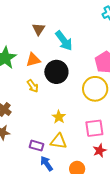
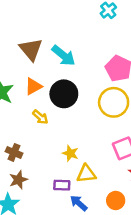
brown triangle: (39, 29) -> (31, 49), size x1.5
yellow star: (59, 117) -> (70, 153), moved

